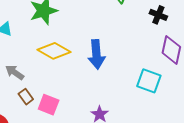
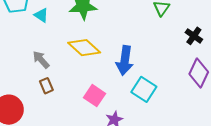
cyan square: (149, 81) -> (144, 89), moved
pink square: (49, 105) -> (94, 96), moved

